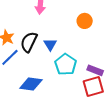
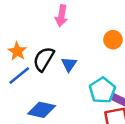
cyan pentagon: (66, 64) -> (102, 90), moved

